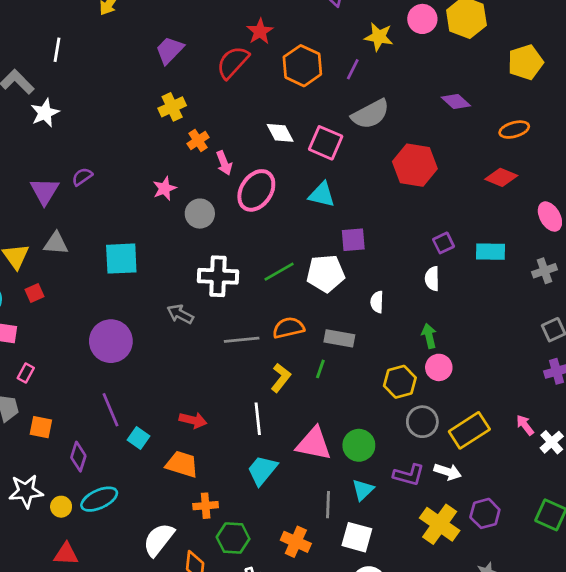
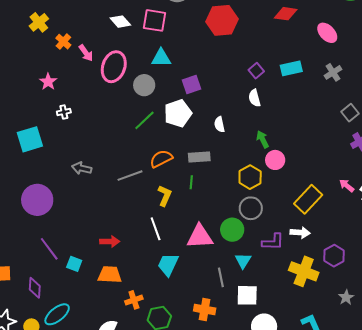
gray circle: (200, 214) -> (144, 85), moved
white cross: (218, 276) -> (64, 112), moved, size x0.5
gray circle: (422, 422) -> (251, 208), moved

